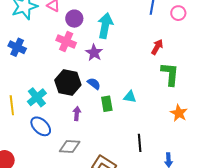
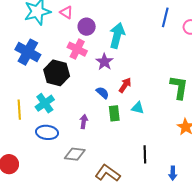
blue cross: (17, 47) -> (28, 52), size x1.4
red arrow: (157, 47) -> (125, 85), moved
black hexagon: (68, 82) -> (57, 73), moved
blue ellipse: (41, 126) -> (47, 132), turned -40

